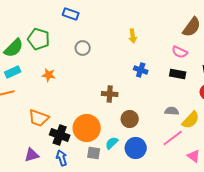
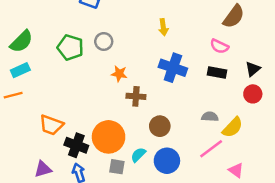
green pentagon: (39, 39) -> (70, 47), moved
blue cross: (141, 70) -> (173, 68), size x1.6
orange star: (49, 75) -> (119, 74), moved

